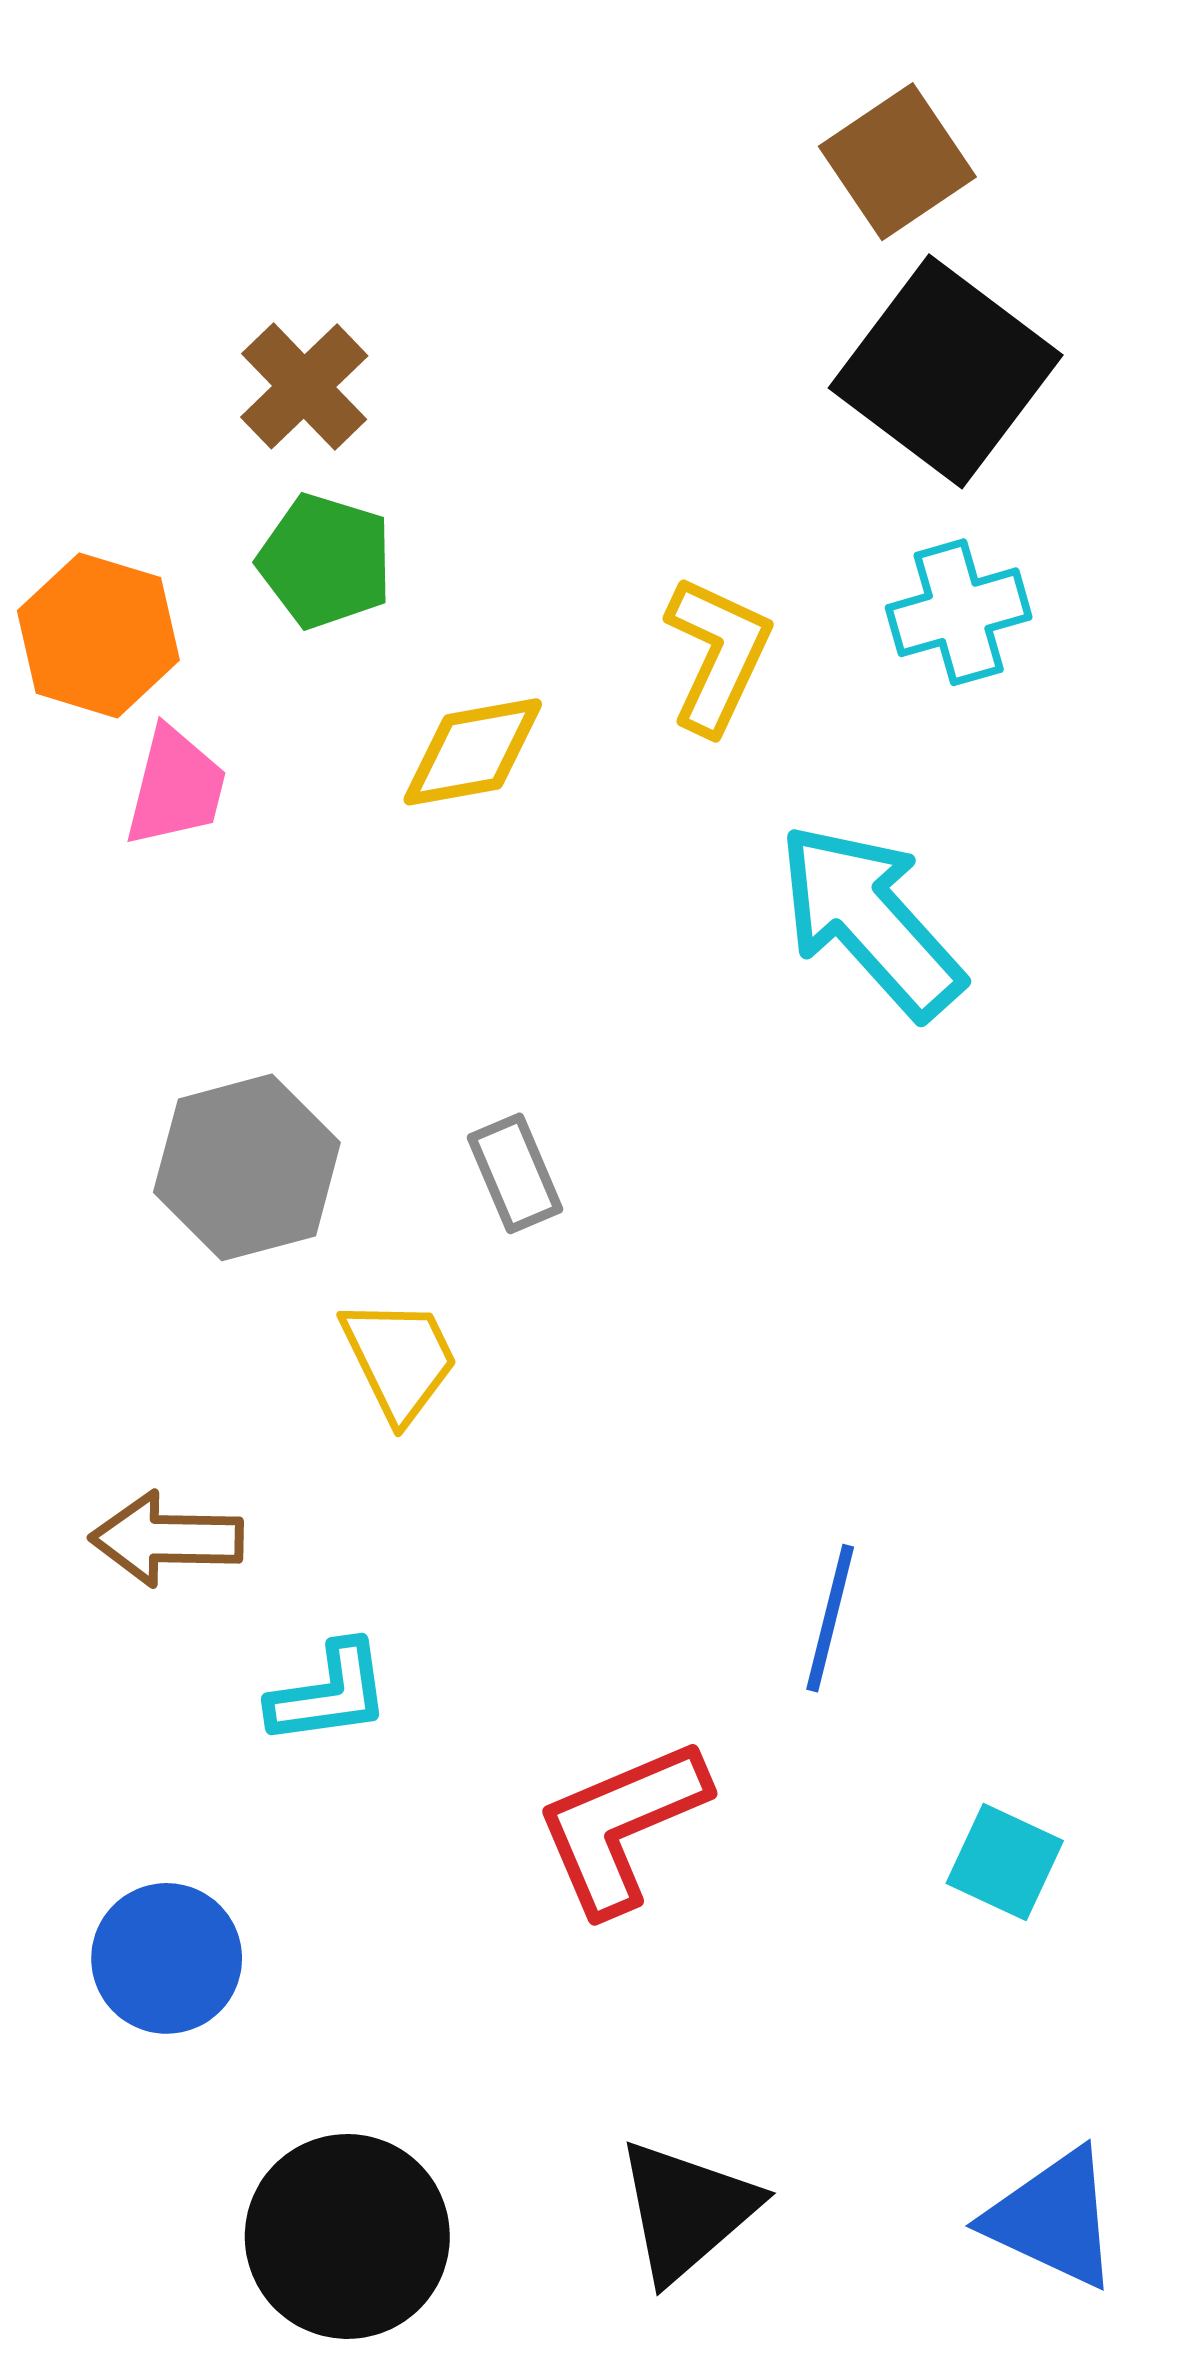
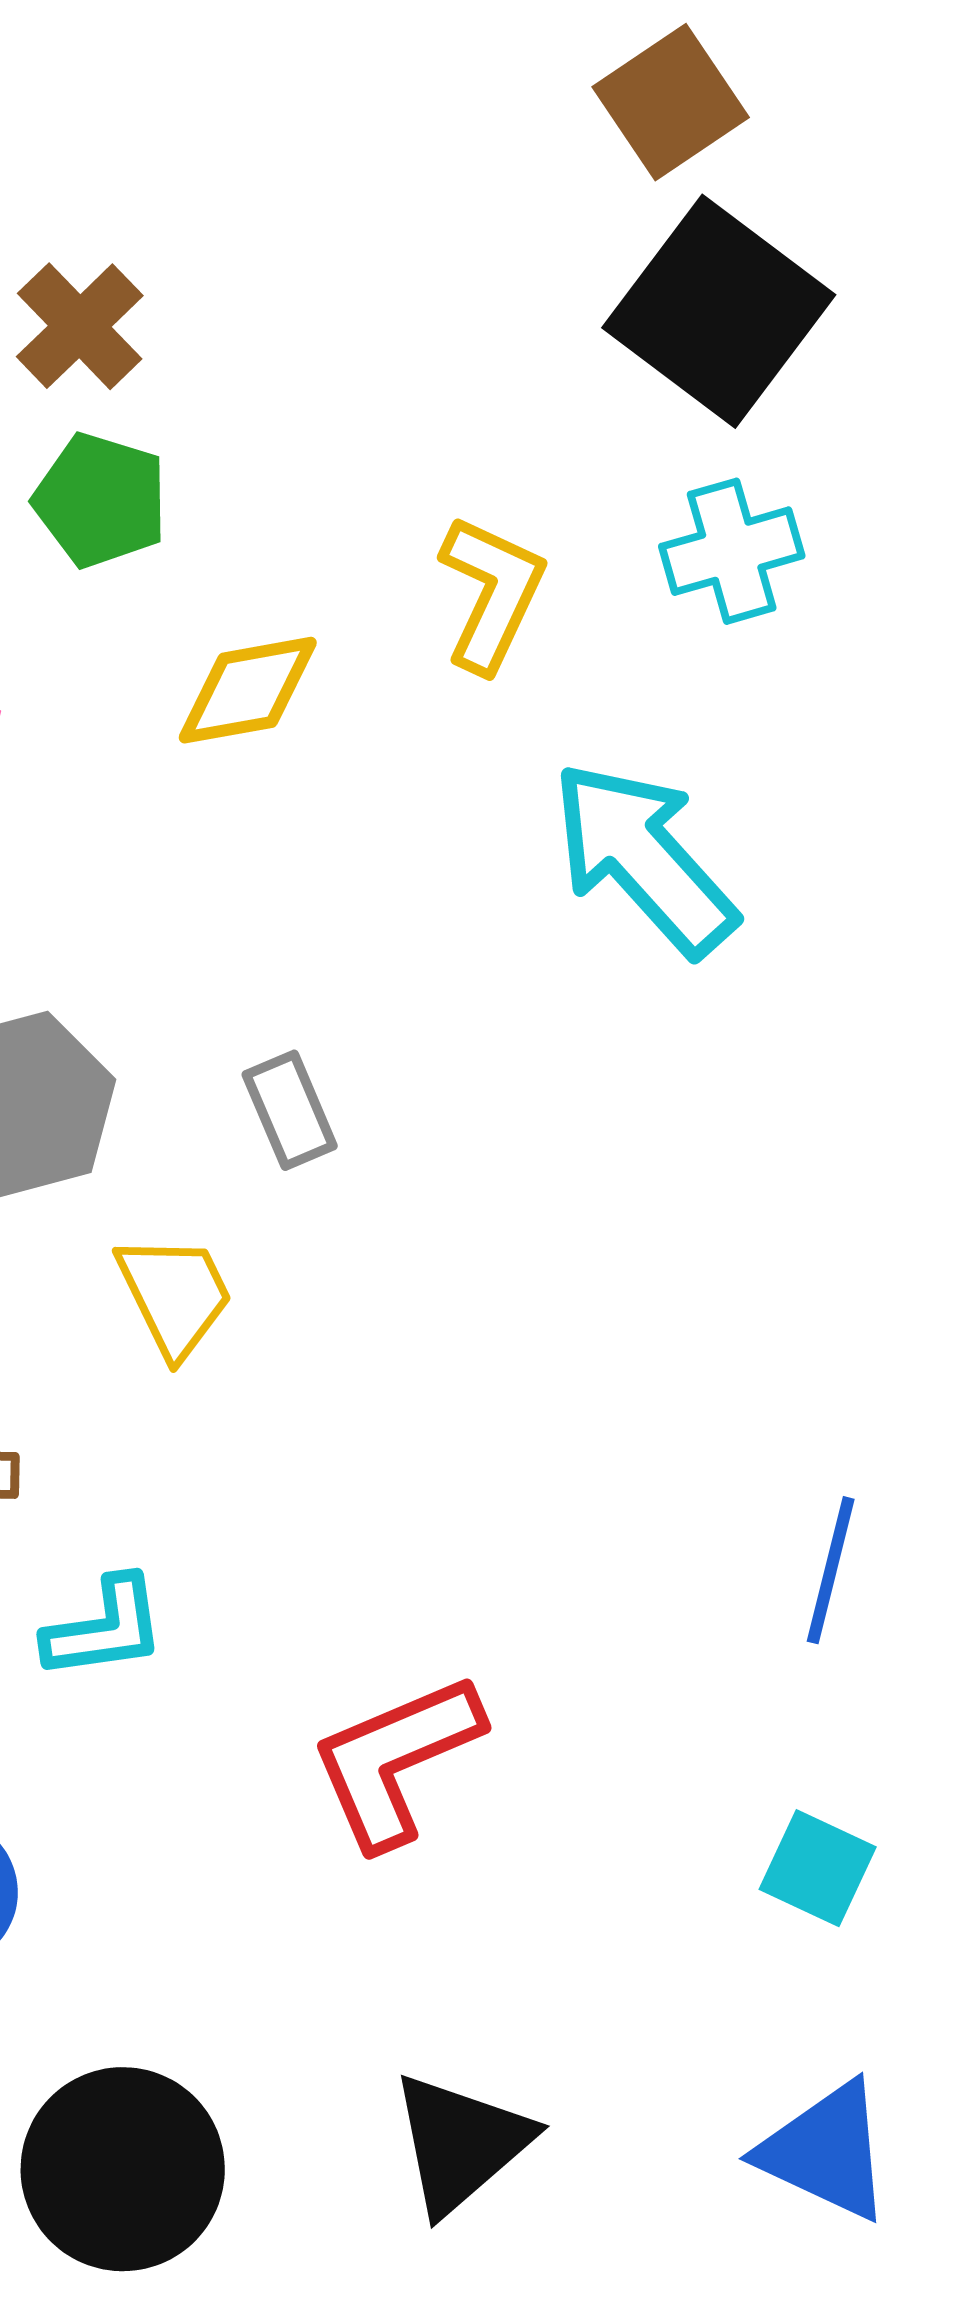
blue line: (830, 1618) -> (831, 1570), moved
cyan square: (1005, 1862) -> (818, 1868), moved

